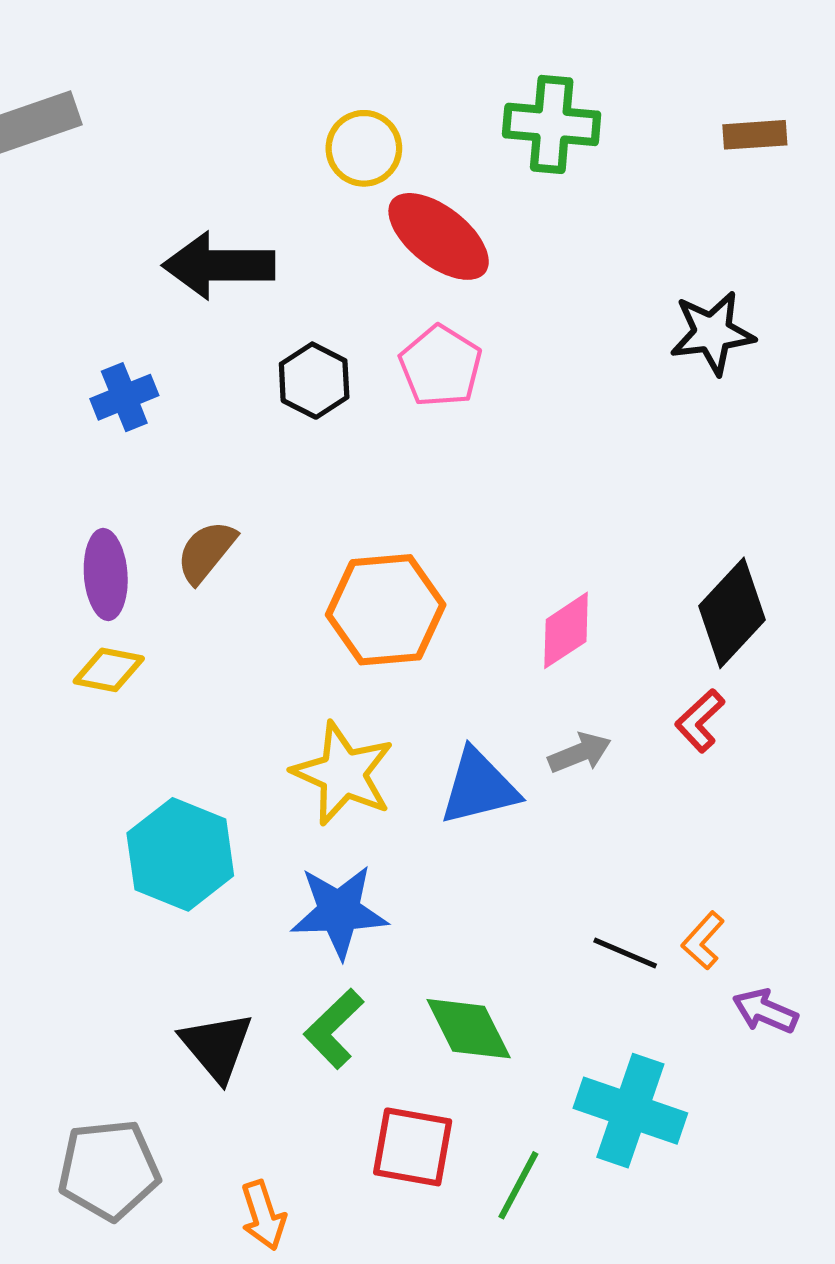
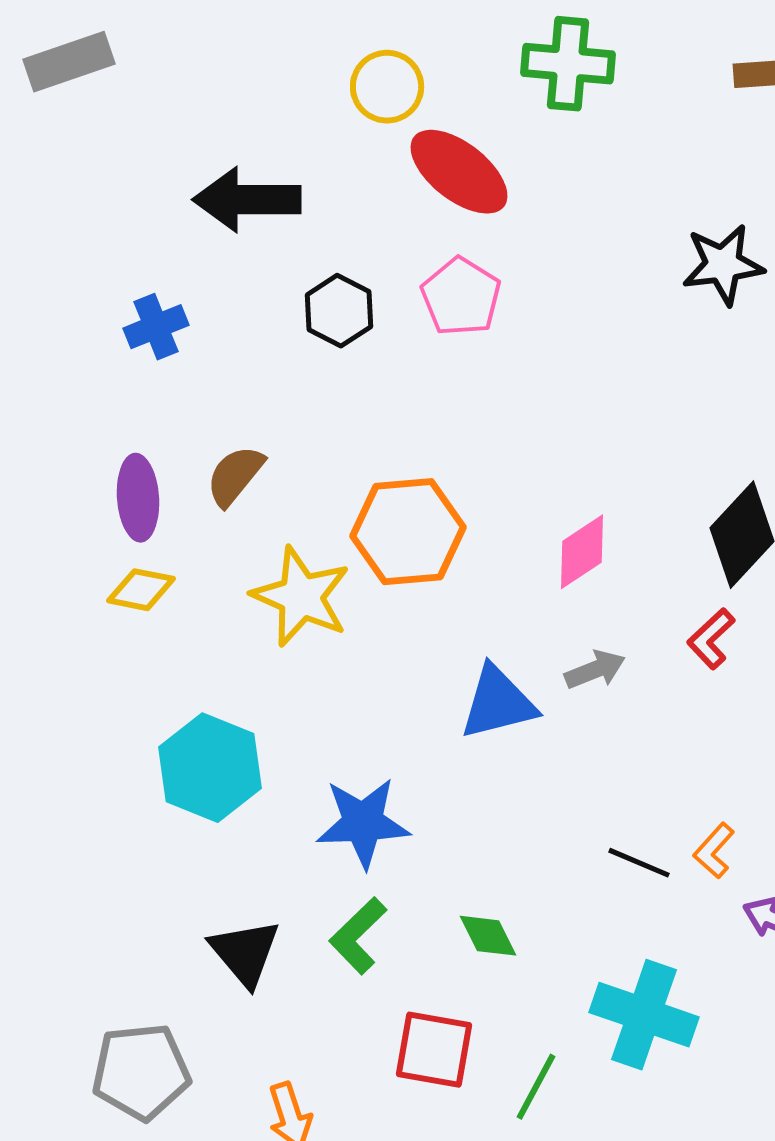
yellow star: (343, 774) -> (301, 597), moved
green diamond: (469, 1029) -> (488, 936), size x0.7

